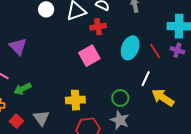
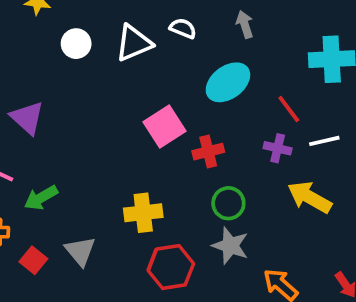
red cross: (98, 27) -> (208, 152), moved
cyan ellipse: (130, 48) -> (228, 82), moved, turned 35
purple cross: (177, 50) -> (278, 148), moved
white line: (146, 79) -> (324, 141), moved, turned 56

